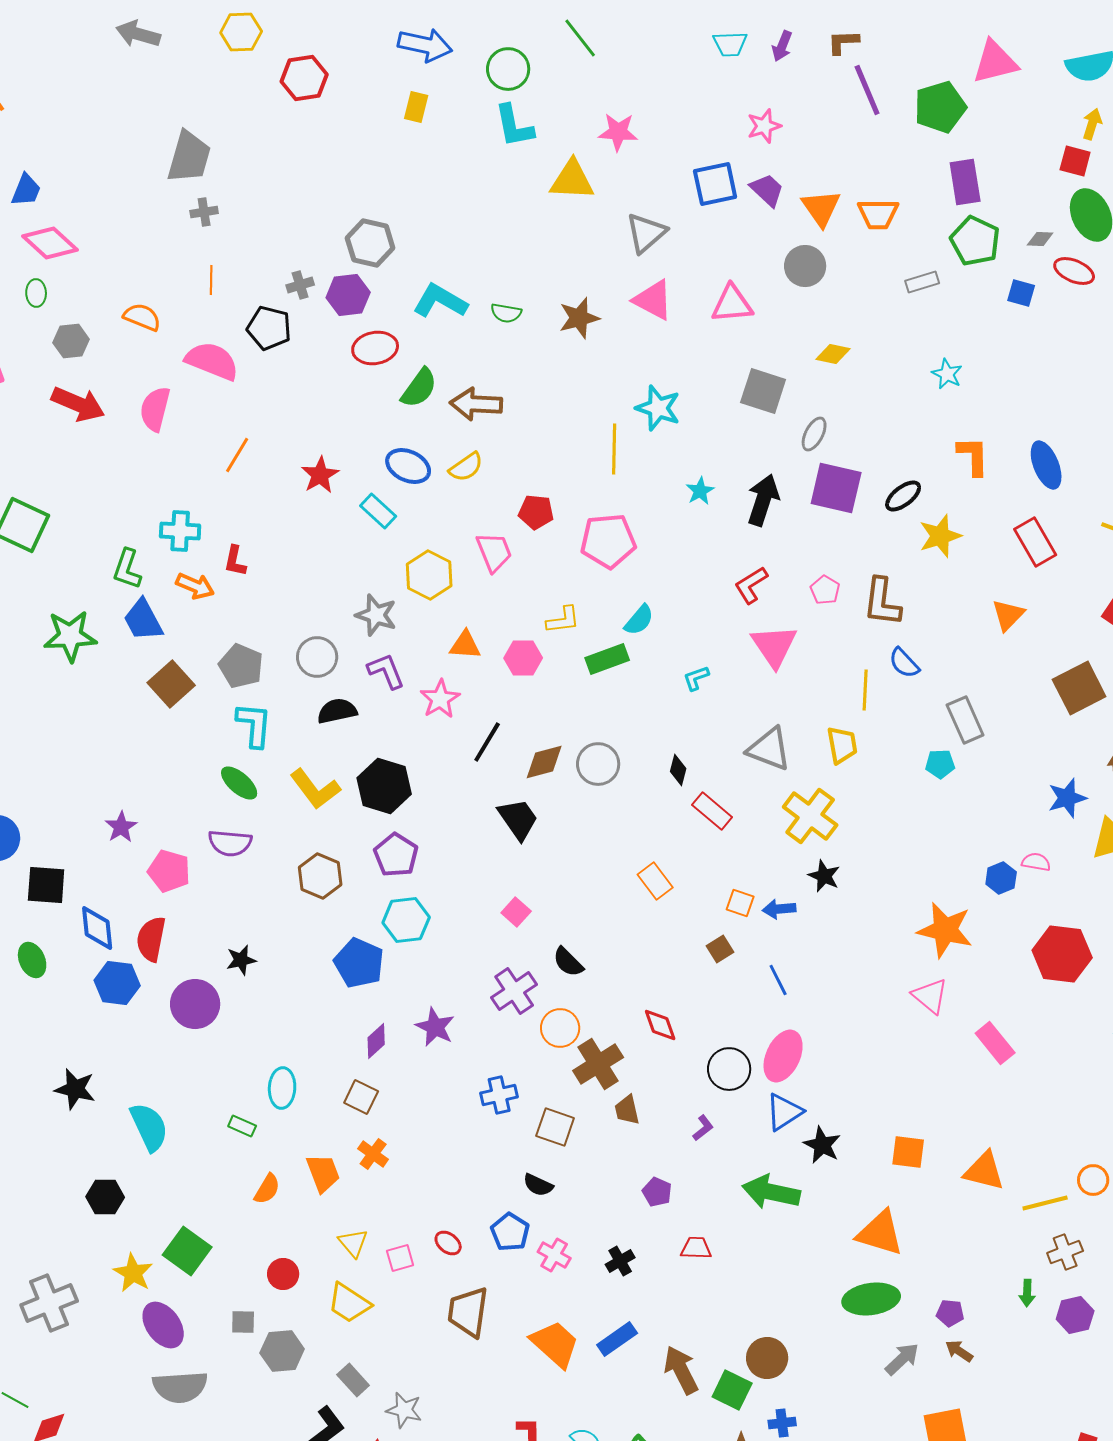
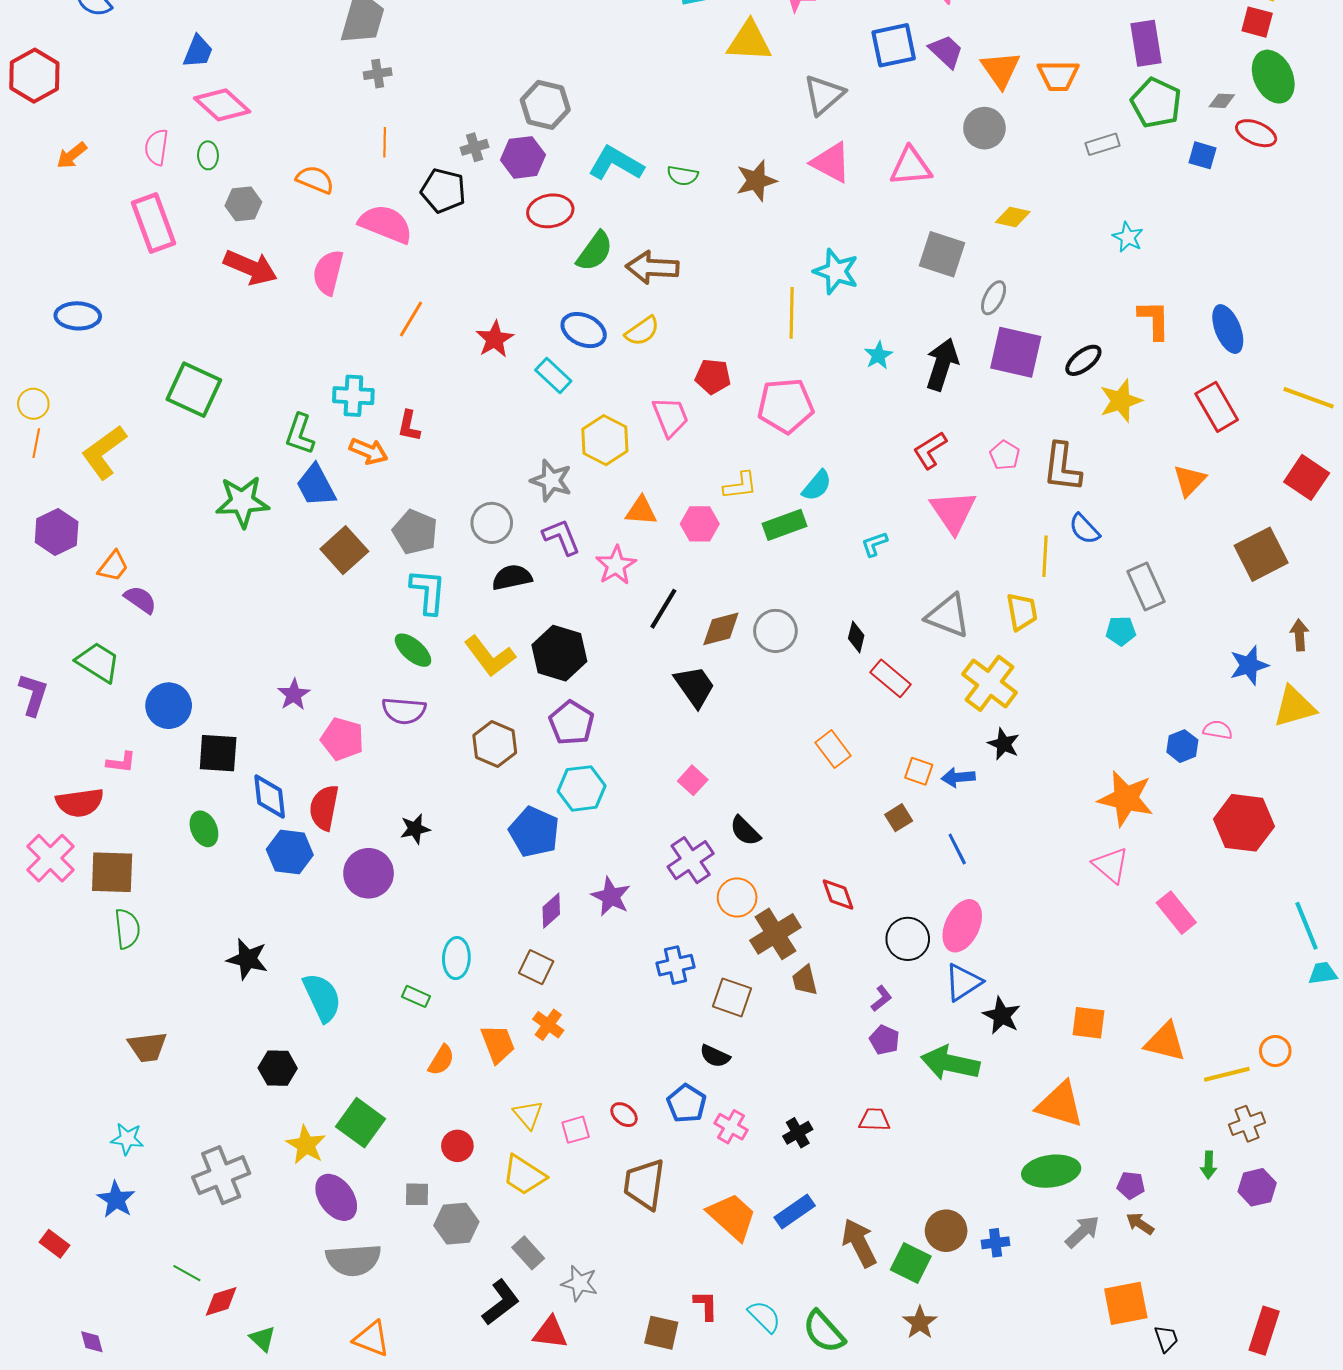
purple pentagon: (657, 1192) -> (884, 1040), moved
blue cross: (782, 1423) -> (996, 1243), moved

